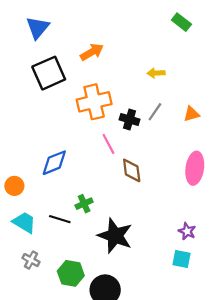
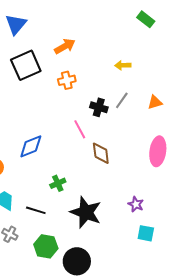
orange cross: (94, 102) -> (67, 80), moved, size x0.6
black line: (60, 219) -> (36, 210), moved
purple star: (187, 231) -> (136, 204), moved

